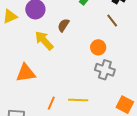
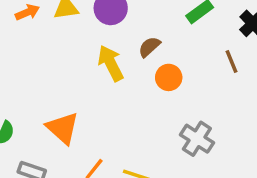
orange circle: (98, 47) -> (169, 77), moved
orange triangle: (26, 73) -> (63, 128), moved, turned 35

